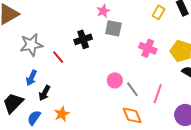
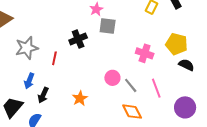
pink cross: (148, 48) -> (145, 53), moved
red line: (58, 57) -> (54, 58), turned 56
pink line: (158, 94) -> (156, 88), turned -36
orange star: (62, 114) -> (80, 98), moved

